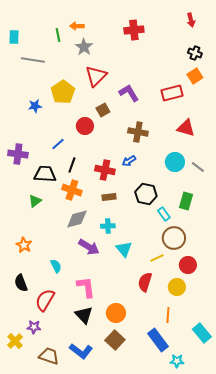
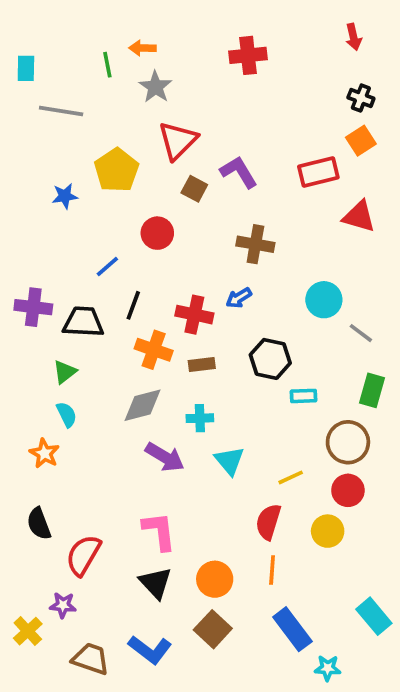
brown square: (103, 110) -> (194, 189), moved, turned -32
red triangle: (186, 128) -> (359, 216), moved
purple cross: (18, 154) -> (33, 307), moved
gray line: (198, 167) -> (361, 333), moved
orange cross: (72, 190) -> (154, 350), moved
green rectangle: (186, 201) -> (372, 390), moved
cyan rectangle: (164, 214) -> (304, 396), turned -56
brown circle: (174, 238) -> (348, 442), moved
cyan semicircle: (56, 266) -> (67, 414), moved
orange line: (168, 315) -> (272, 570), moved

